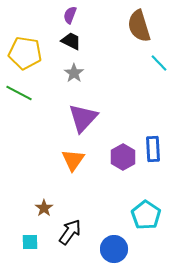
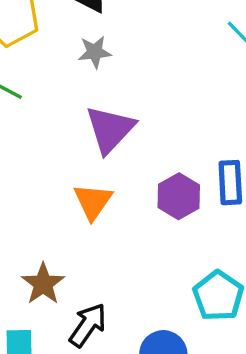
gray star: (74, 73) -> (95, 52), turned 30
brown star: (44, 208) -> (43, 284), size x1.4

